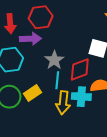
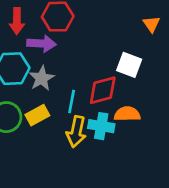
gray star: (54, 60) -> (42, 78), moved

